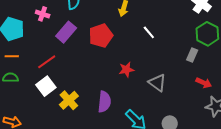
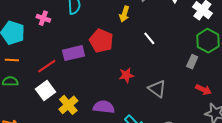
purple rectangle: (66, 32) -> (73, 53), moved, turned 35
red pentagon: (101, 36) -> (101, 41), turned -30
purple semicircle: (104, 102) -> (104, 107), turned -90

